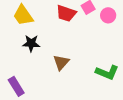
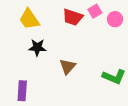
purple rectangle: (16, 86) -> (22, 91), turned 36

